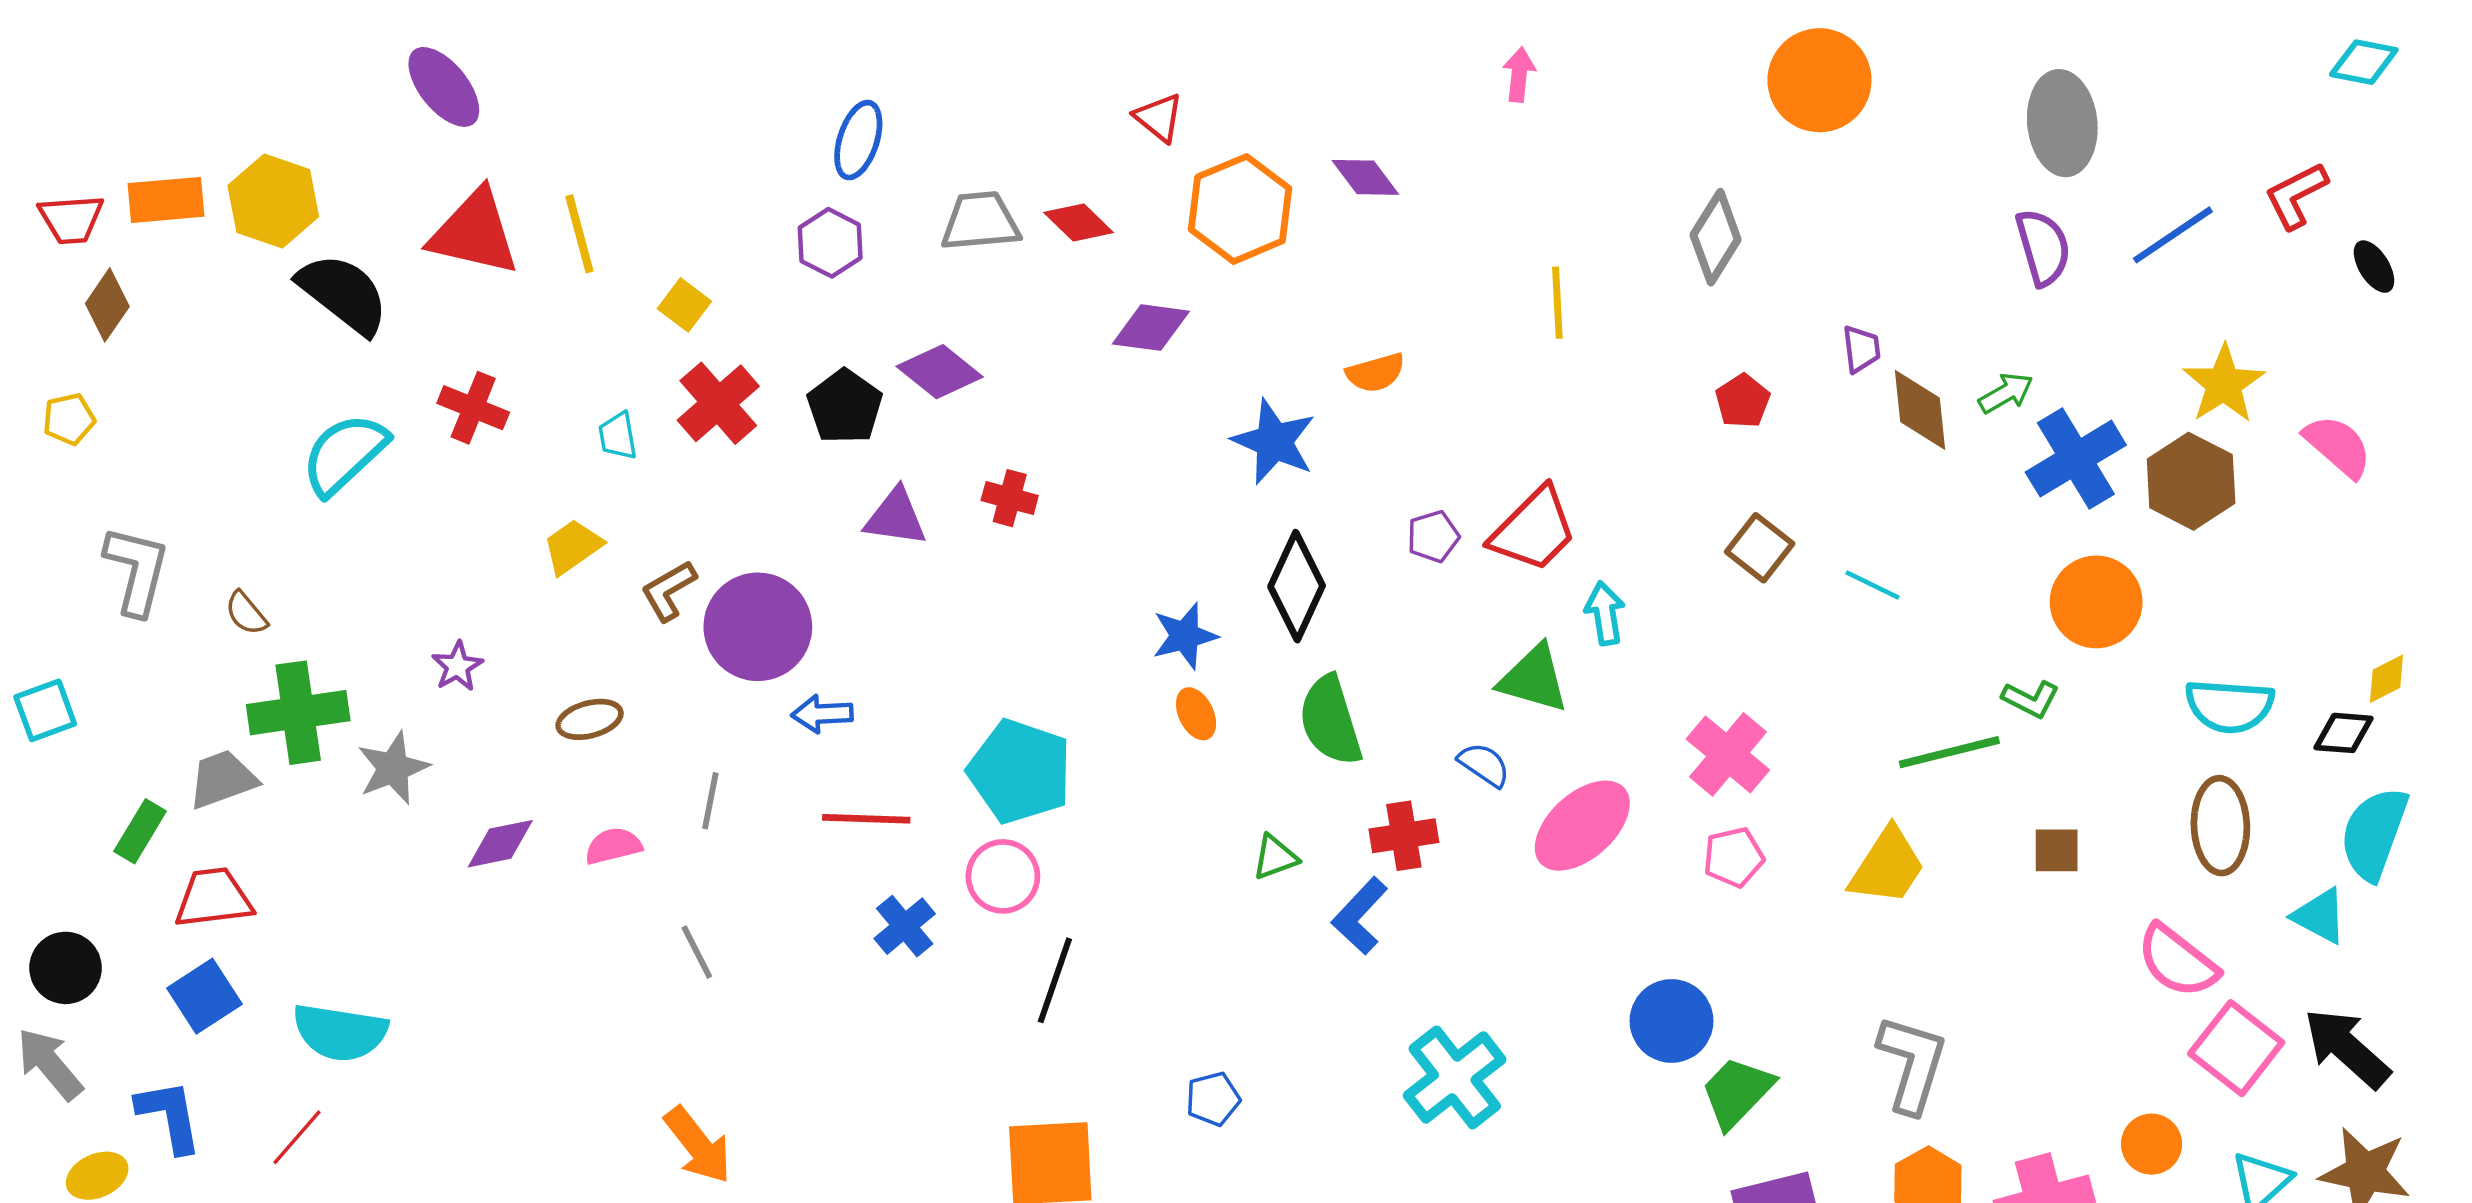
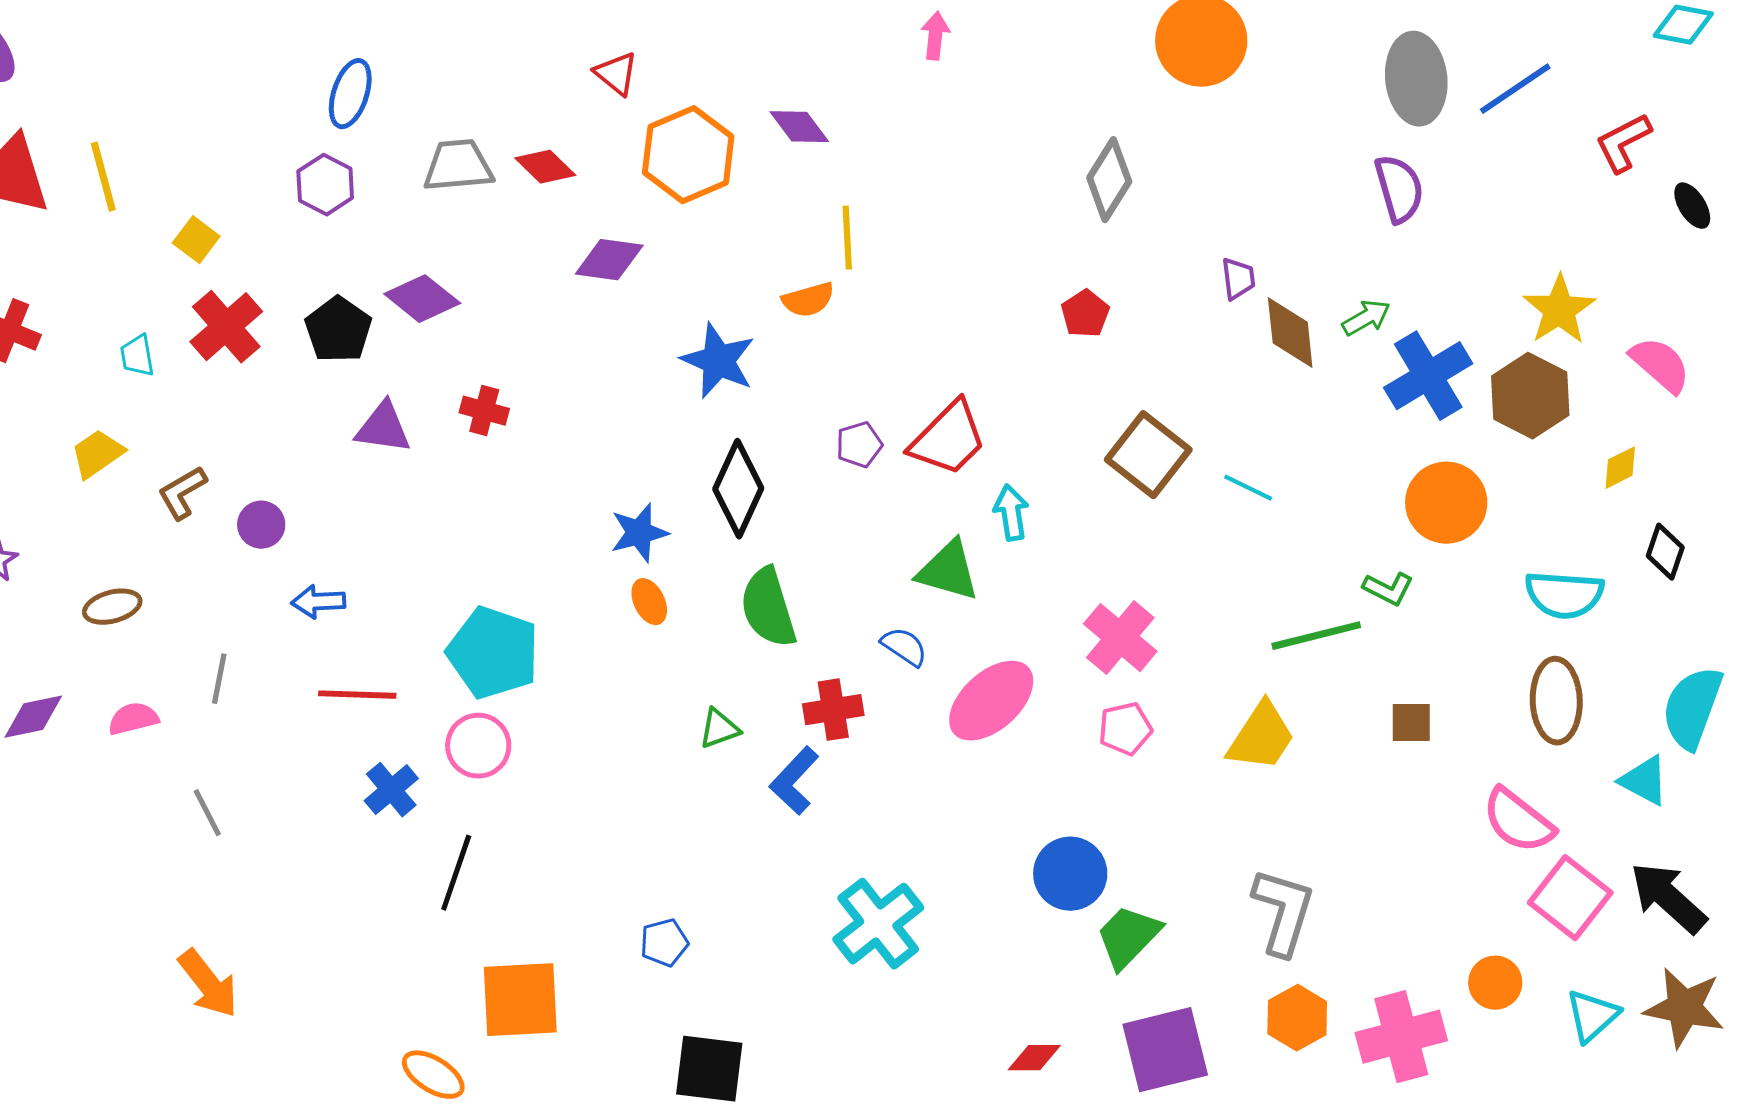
blue line: (2173, 235) -> (1515, 89), moved
yellow line: (1557, 303) -> (847, 238), moved
red pentagon: (1743, 401) -> (1085, 314), moved
brown square: (1760, 548) -> (1148, 455), size x1.4
purple circle: (758, 627) -> (261, 525), size x0.5
yellow diamond: (2386, 679) -> (1620, 468), moved
black diamond: (2344, 733) -> (1665, 552), moved, turned -76
black line: (1055, 980) -> (456, 873), moved

